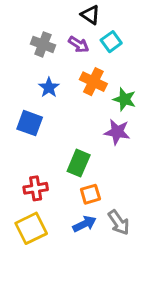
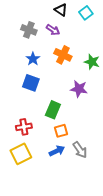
cyan square: (111, 42) -> (86, 13), moved
green star: (125, 99) -> (92, 62), moved
blue square: (30, 123) -> (31, 83), moved

